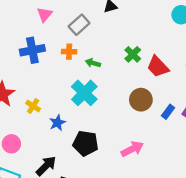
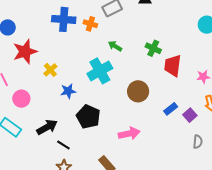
orange cross: (69, 52) -> (90, 24), moved
green cross: (133, 54) -> (153, 48), turned -35
red trapezoid: (158, 67) -> (173, 66), turned 35
brown circle: (141, 100) -> (138, 91), moved

